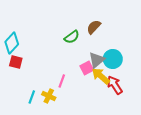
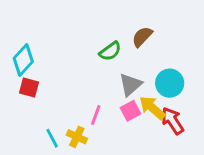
gray triangle: (97, 60) -> (131, 85), moved
pink square: (87, 68) -> (131, 111), moved
cyan line: (32, 97) -> (52, 138), turned -48

